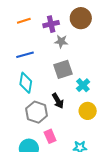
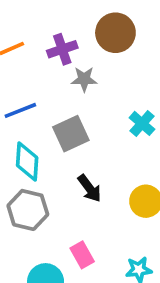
gray square: (63, 69) -> (71, 134), moved
cyan cross: (83, 85) -> (142, 123), moved
gray hexagon: (37, 112) -> (28, 210), moved

